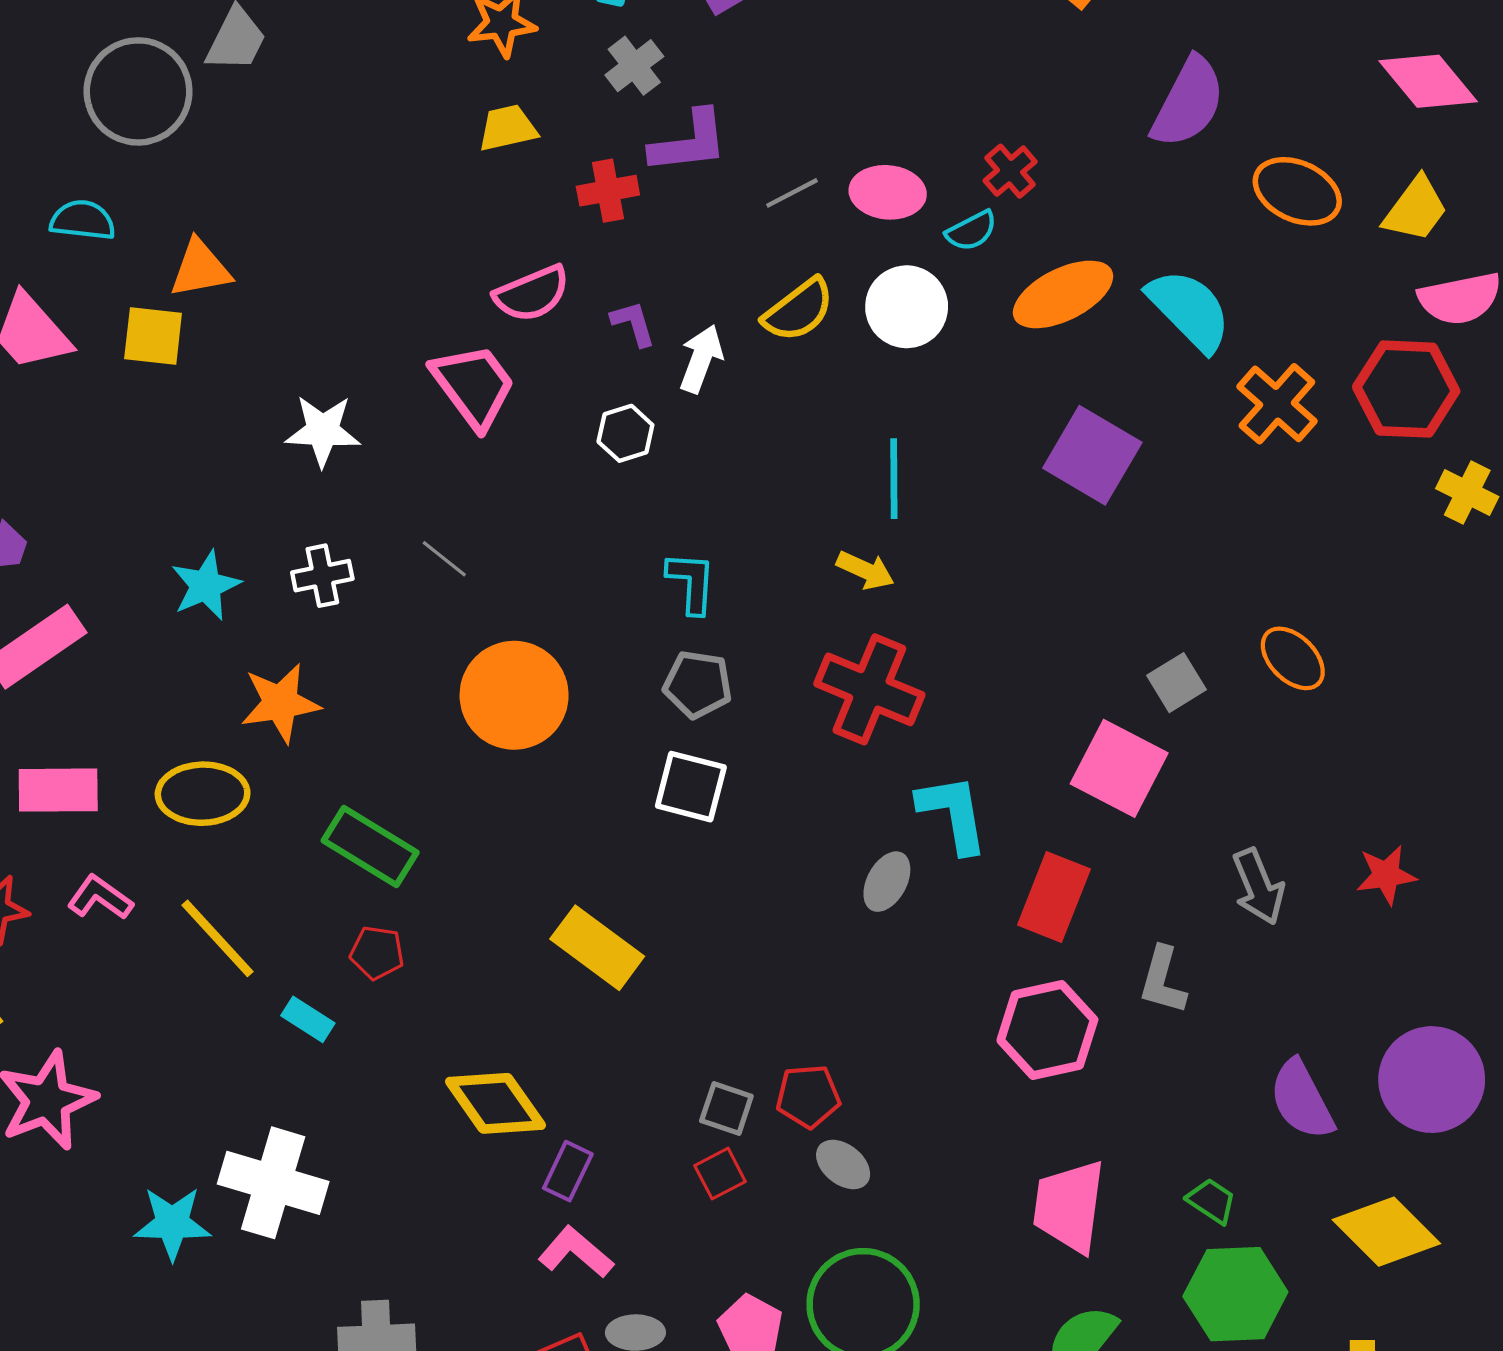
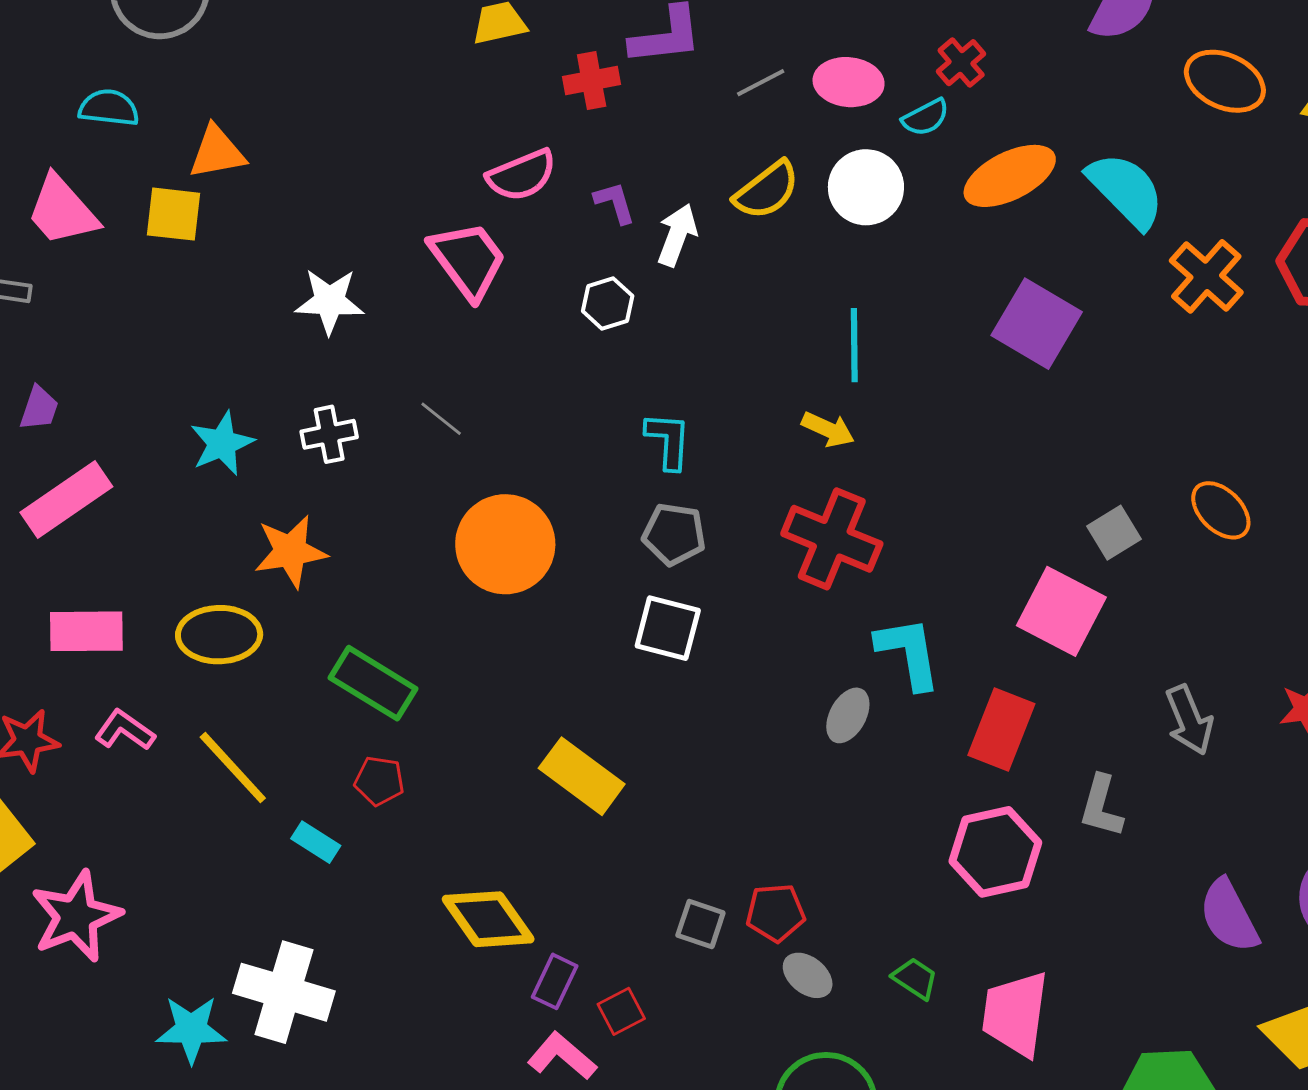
red square: (720, 1174) -> (621, 1011), moved
green trapezoid: (1212, 1201) -> (915, 978), moved

